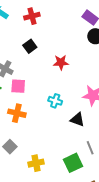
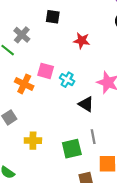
black square: (30, 46) -> (53, 17), turned 32
pink square: (18, 86) -> (46, 71), moved

